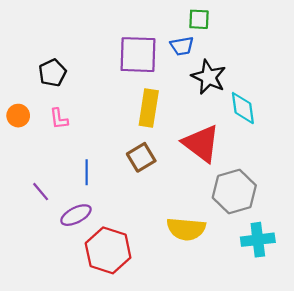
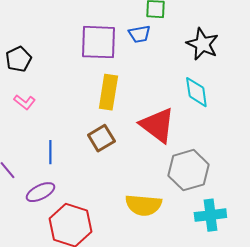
black star: (209, 77) -> (202, 44), moved
pink L-shape: (59, 119) -> (24, 102), turned -45

